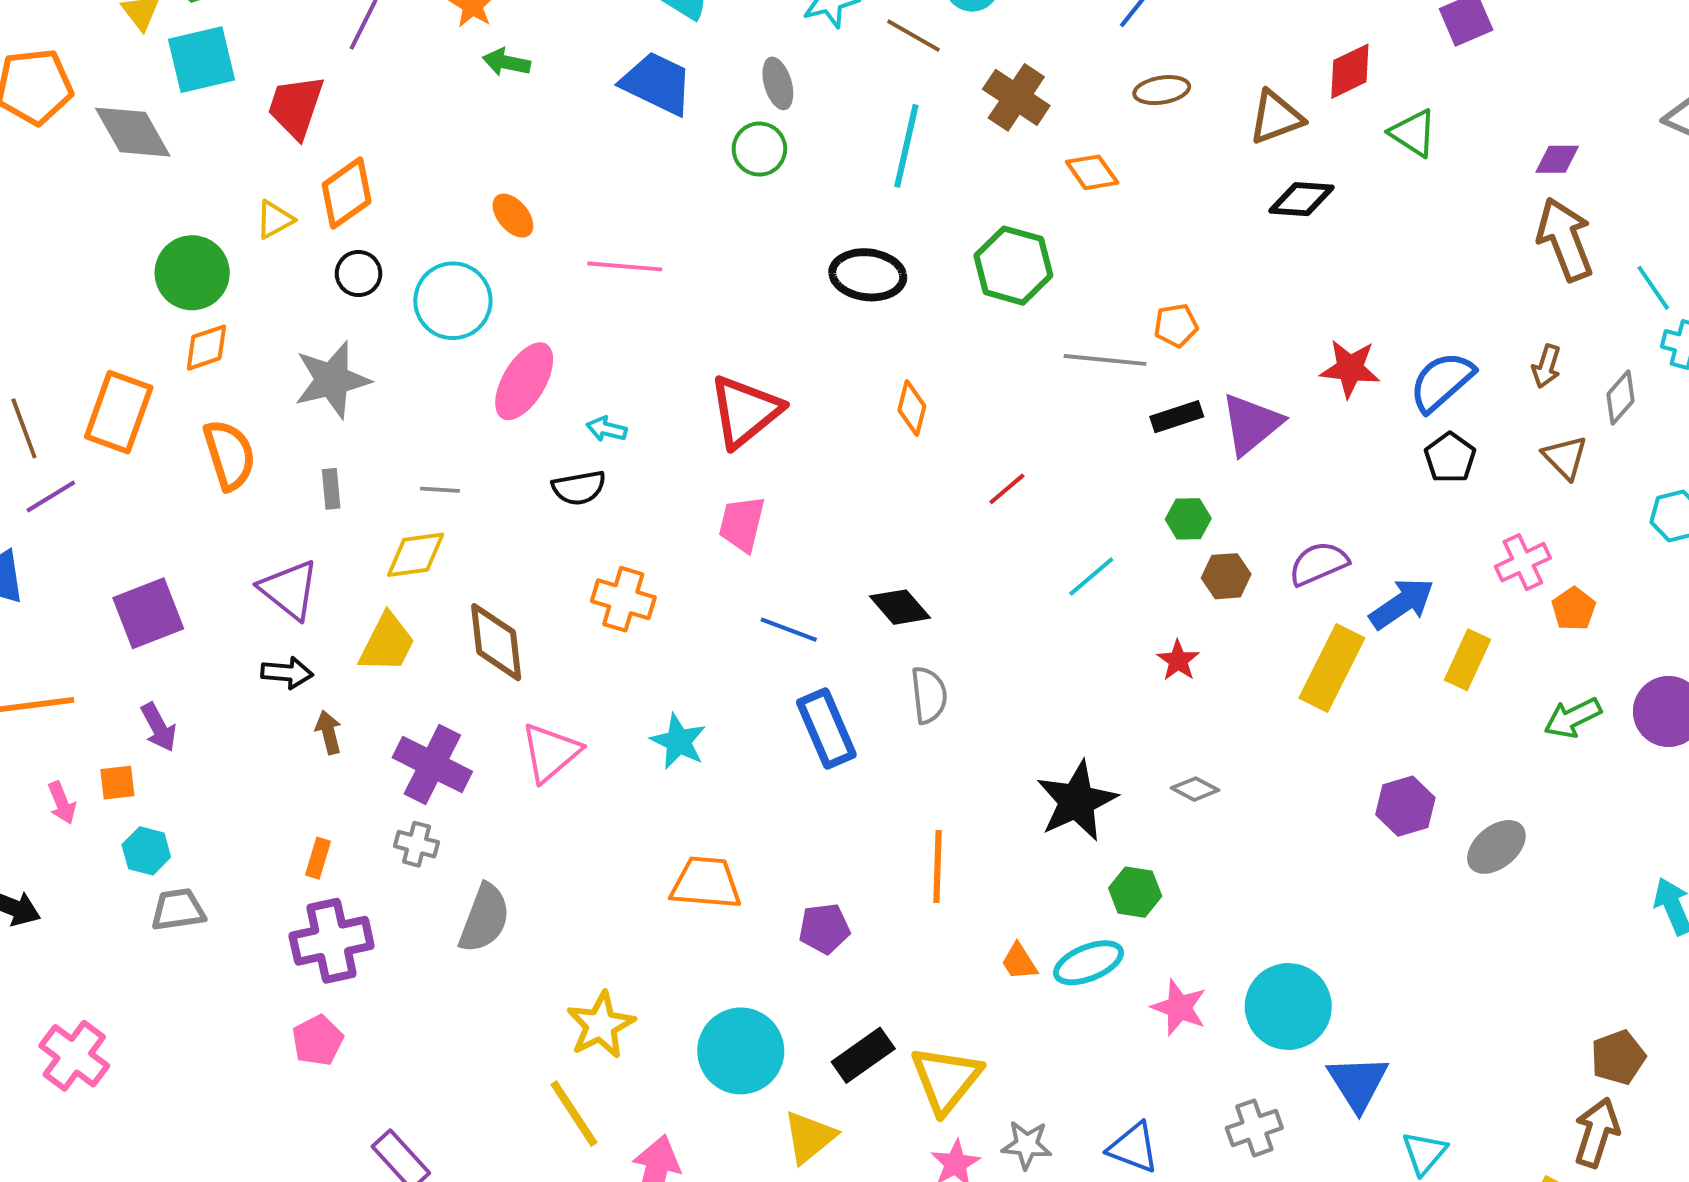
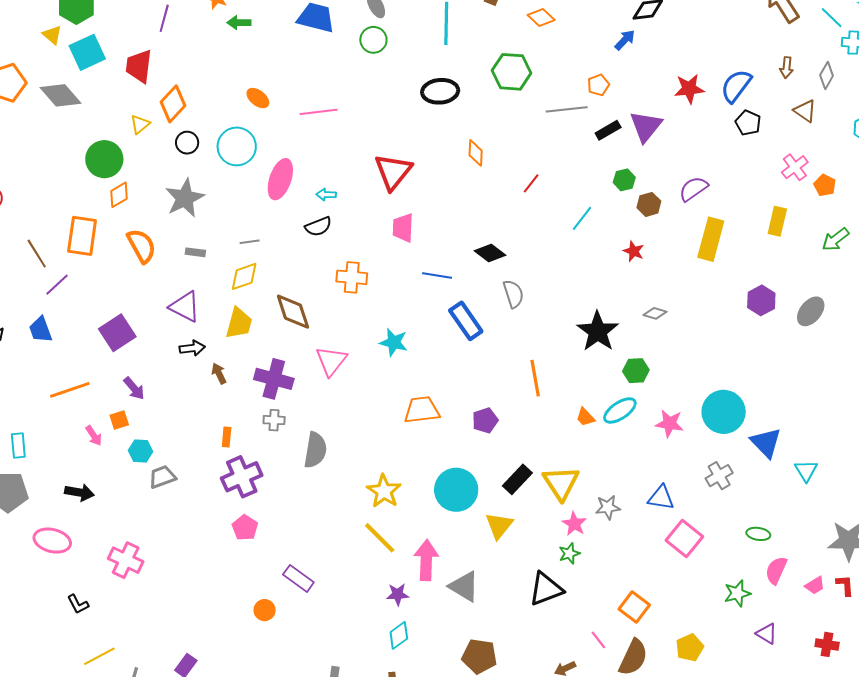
gray rectangle: (331, 489) -> (195, 252), turned -66
blue arrow: (1402, 604) -> (625, 40), moved, size x0.7

